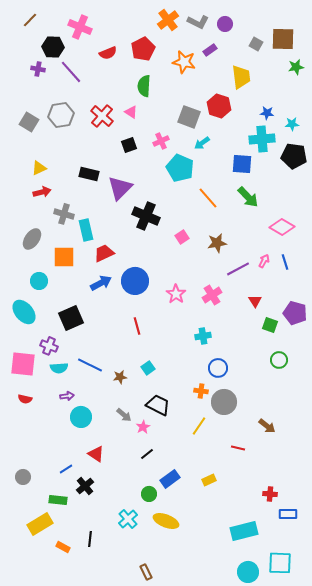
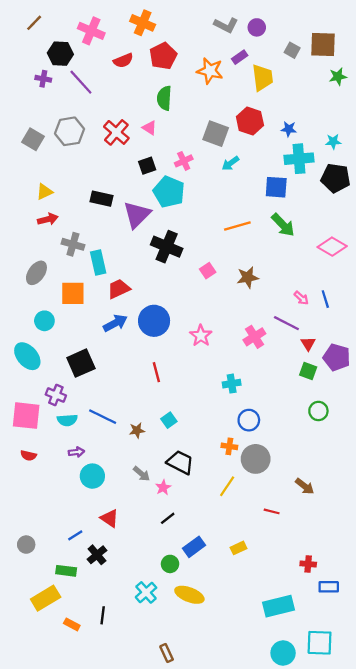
orange cross: (168, 20) -> (143, 23), moved, turned -30
yellow trapezoid: (241, 77) -> (262, 78), moved
blue star: (267, 113) -> (289, 129), moved
cyan pentagon: (180, 168) -> (169, 192), moved
orange line: (208, 198) -> (237, 226), turned -65
pink diamond: (282, 227) -> (332, 247), moved
pink arrow: (264, 261) -> (301, 298), turned 104
purple line: (238, 269) -> (286, 323), moved, turned 55
pink cross: (212, 295) -> (254, 337), moved
red triangle: (255, 301) -> (308, 344), moved

